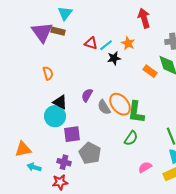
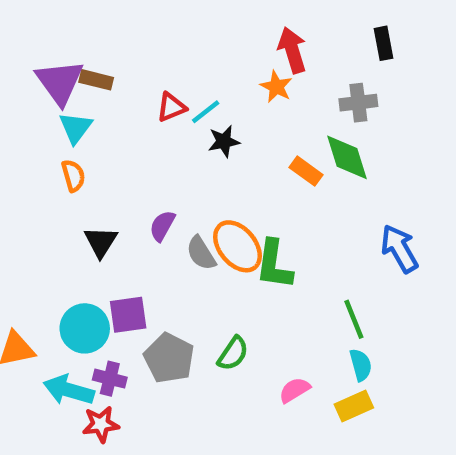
cyan triangle: (65, 13) -> (76, 128), moved
red triangle: (91, 43) -> (171, 107), turned -40
orange star: (128, 43) -> (276, 87), moved
black triangle: (60, 102) -> (101, 242), turned 35
cyan circle: (55, 116) -> (85, 328), moved
green semicircle: (131, 138) -> (233, 354), moved
cyan arrow: (34, 167) -> (69, 390), moved, size x1.5

